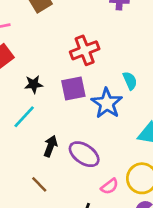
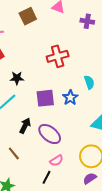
purple square: (73, 89) -> (45, 98), moved
blue star: (107, 103) -> (70, 98), size x0.7
pink semicircle: (110, 186) -> (56, 161), moved

